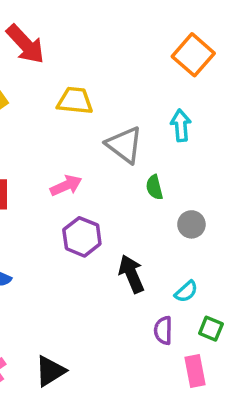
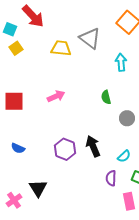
gray triangle: (124, 145) -> (90, 38), moved
purple hexagon: (82, 237) -> (65, 149), moved
black triangle: (50, 371) -> (38, 188), moved, turned -30

